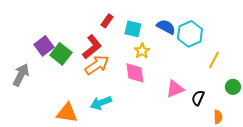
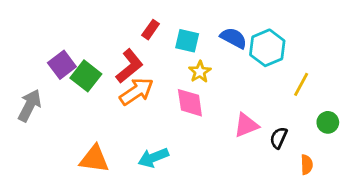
cyan arrow: (101, 103) -> (153, 158), moved

